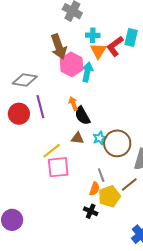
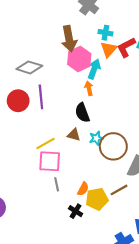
orange arrow: (73, 103) -> (89, 88), moved
gray line: (101, 175) -> (57, 184), moved

